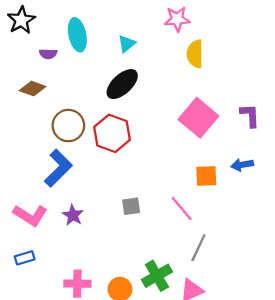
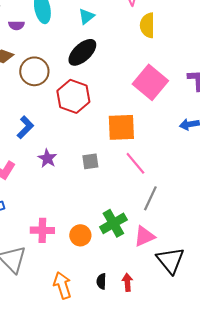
brown circle: (68, 126) -> (34, 71), moved
blue L-shape: (58, 168) -> (25, 127), size x0.7
orange square: (206, 176) -> (121, 127), moved, size x1.4
purple star: (73, 215) -> (47, 158), moved

